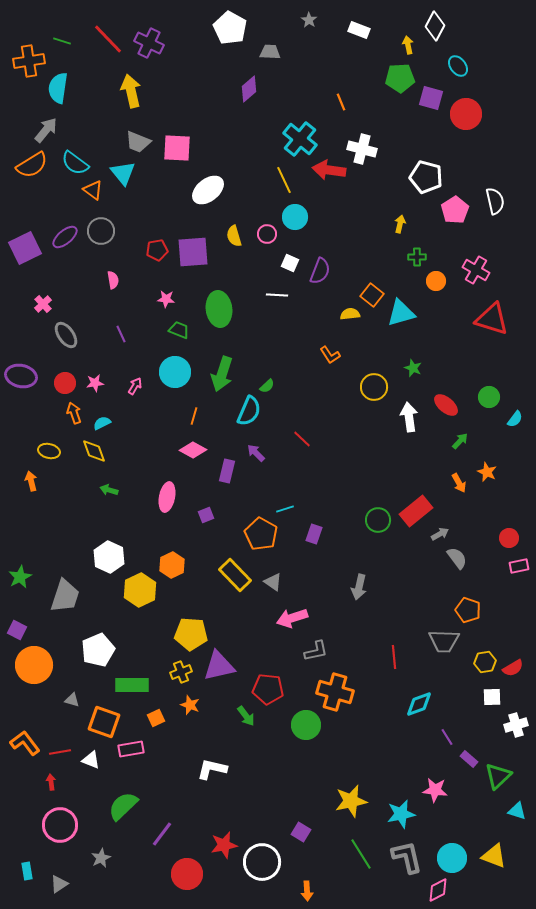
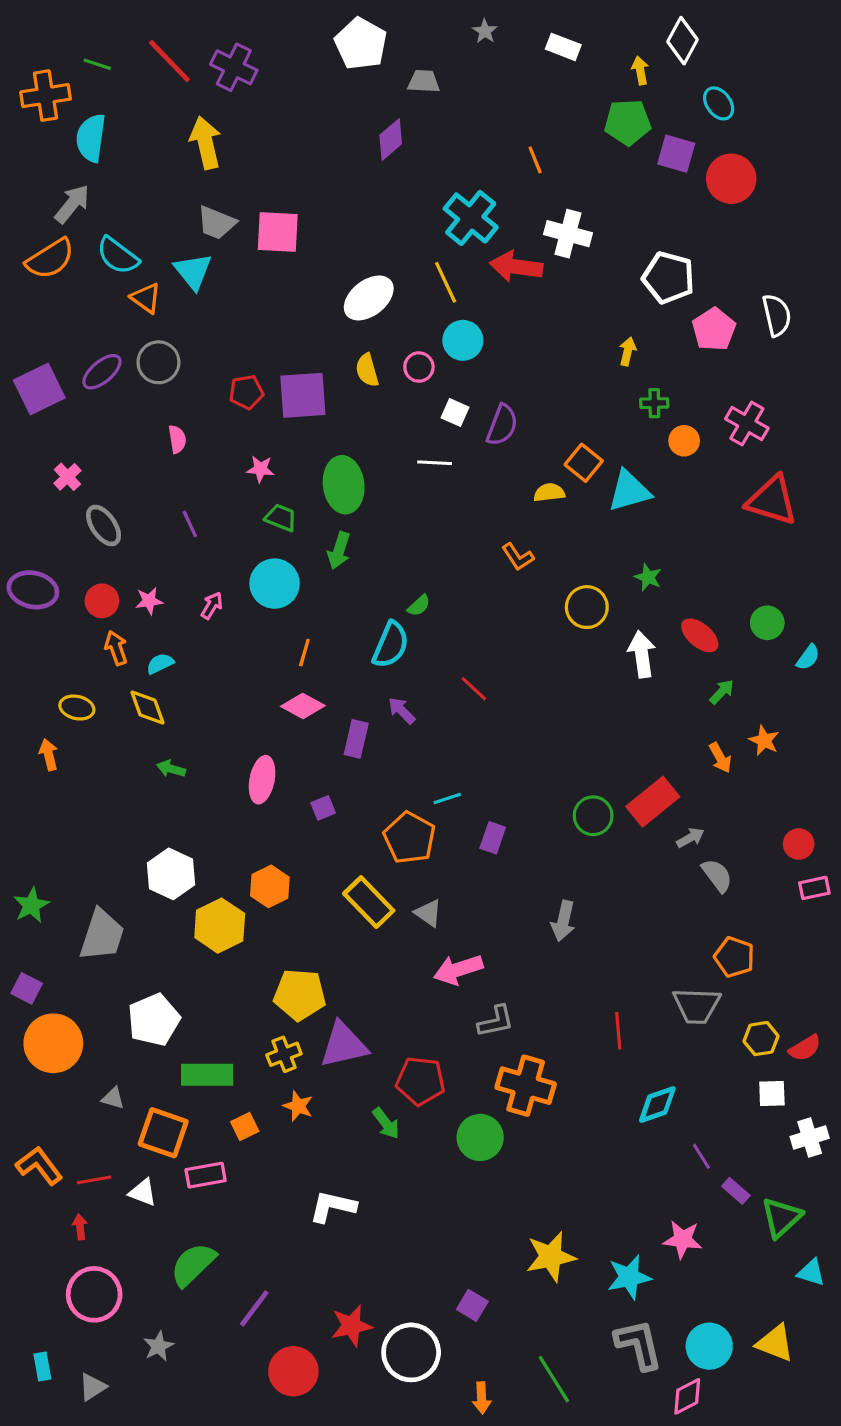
white ellipse: (208, 190) -> (369, 298), moved
green arrow: (222, 374) -> (339, 551), moved, size x0.7
green line: (361, 854) -> (554, 1379), moved

